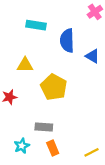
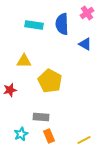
blue semicircle: (67, 41) -> (62, 24), moved
blue triangle: (93, 56) -> (85, 44), moved

